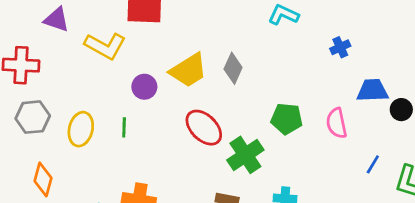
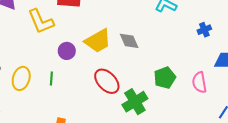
yellow L-shape: (105, 46) -> (41, 21), turned 36
gray diamond: (233, 68) -> (129, 41), turned -50
green pentagon: (287, 119) -> (165, 78), turned -30

